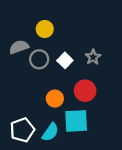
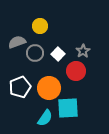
red circle: (85, 91) -> (76, 71), moved
orange circle: (55, 99) -> (49, 88), size x1.5
white pentagon: (22, 130) -> (20, 87), moved

